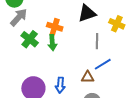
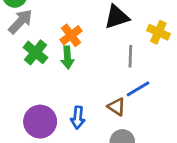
orange cross: (55, 27) -> (71, 35), turned 35
brown triangle: (88, 77) -> (117, 107), turned 32

